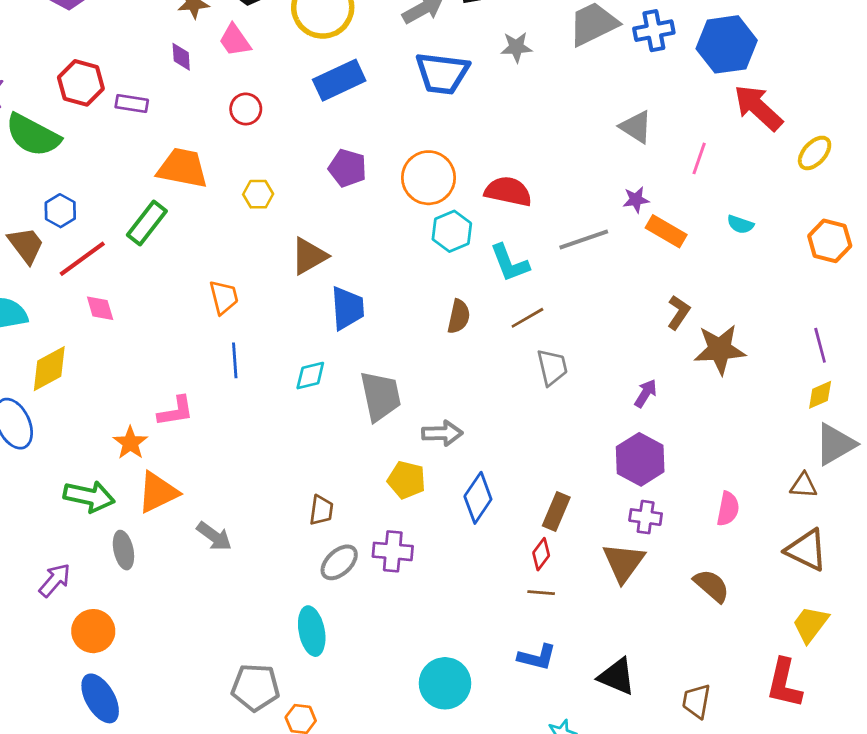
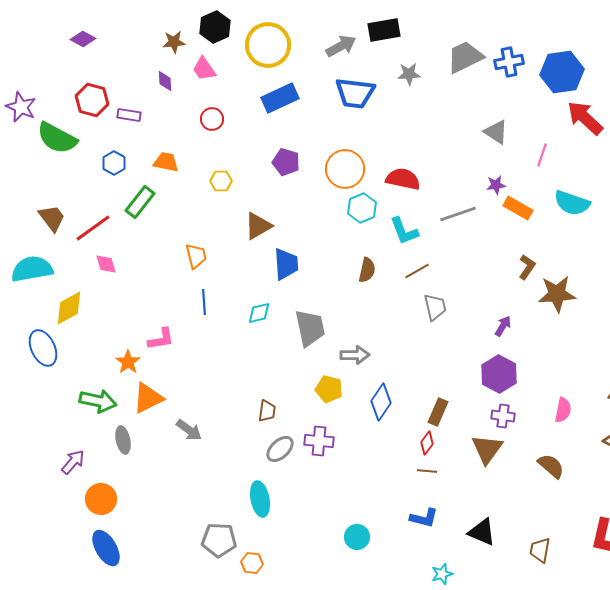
orange trapezoid: (183, 168) -> (166, 162), size x0.7
blue hexagon: (60, 211) -> (114, 163), moved
cyan semicircle: (740, 224) -> (572, 203), size x1.8
cyan circle: (445, 683) -> (357, 537), size x0.7

